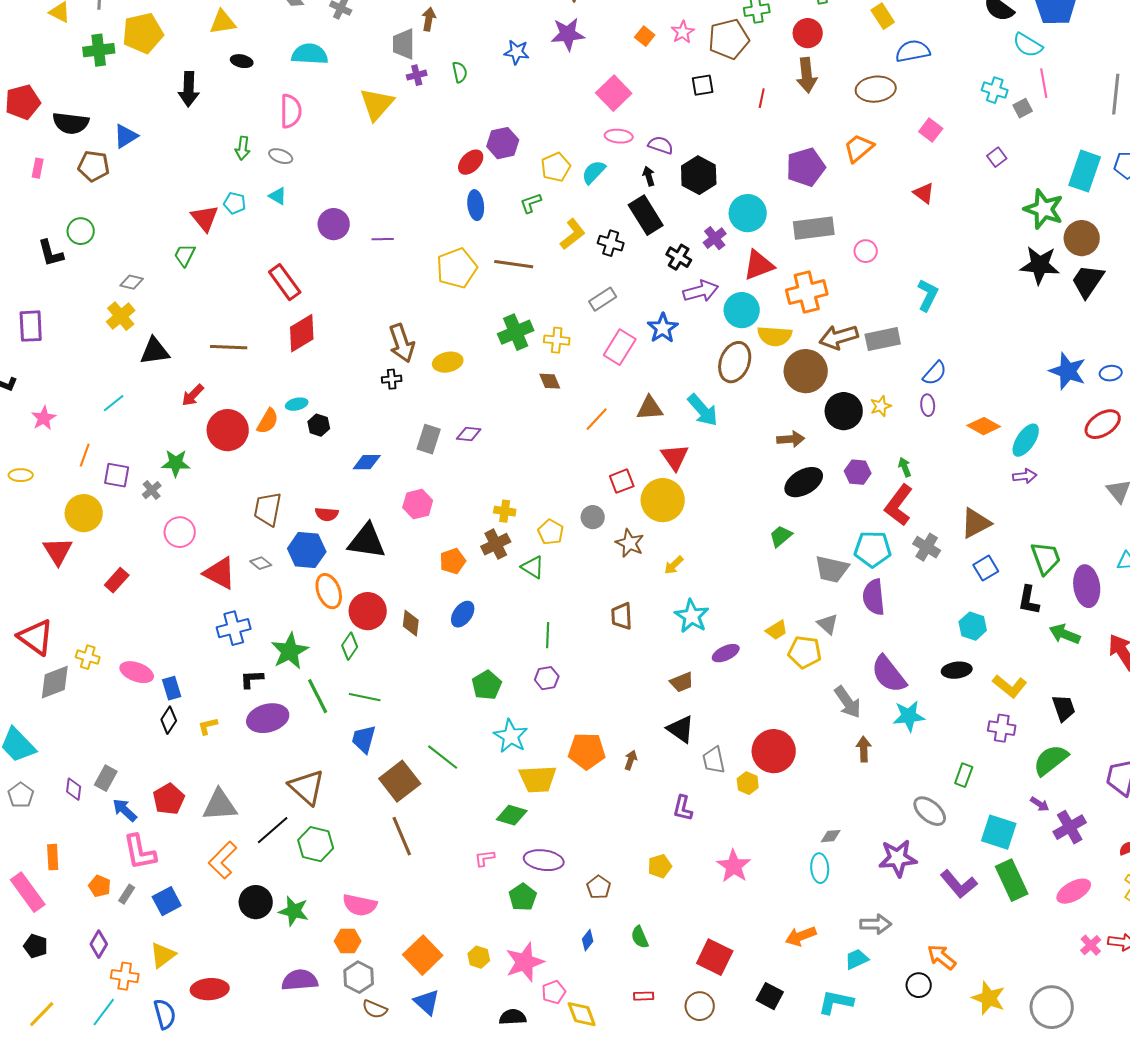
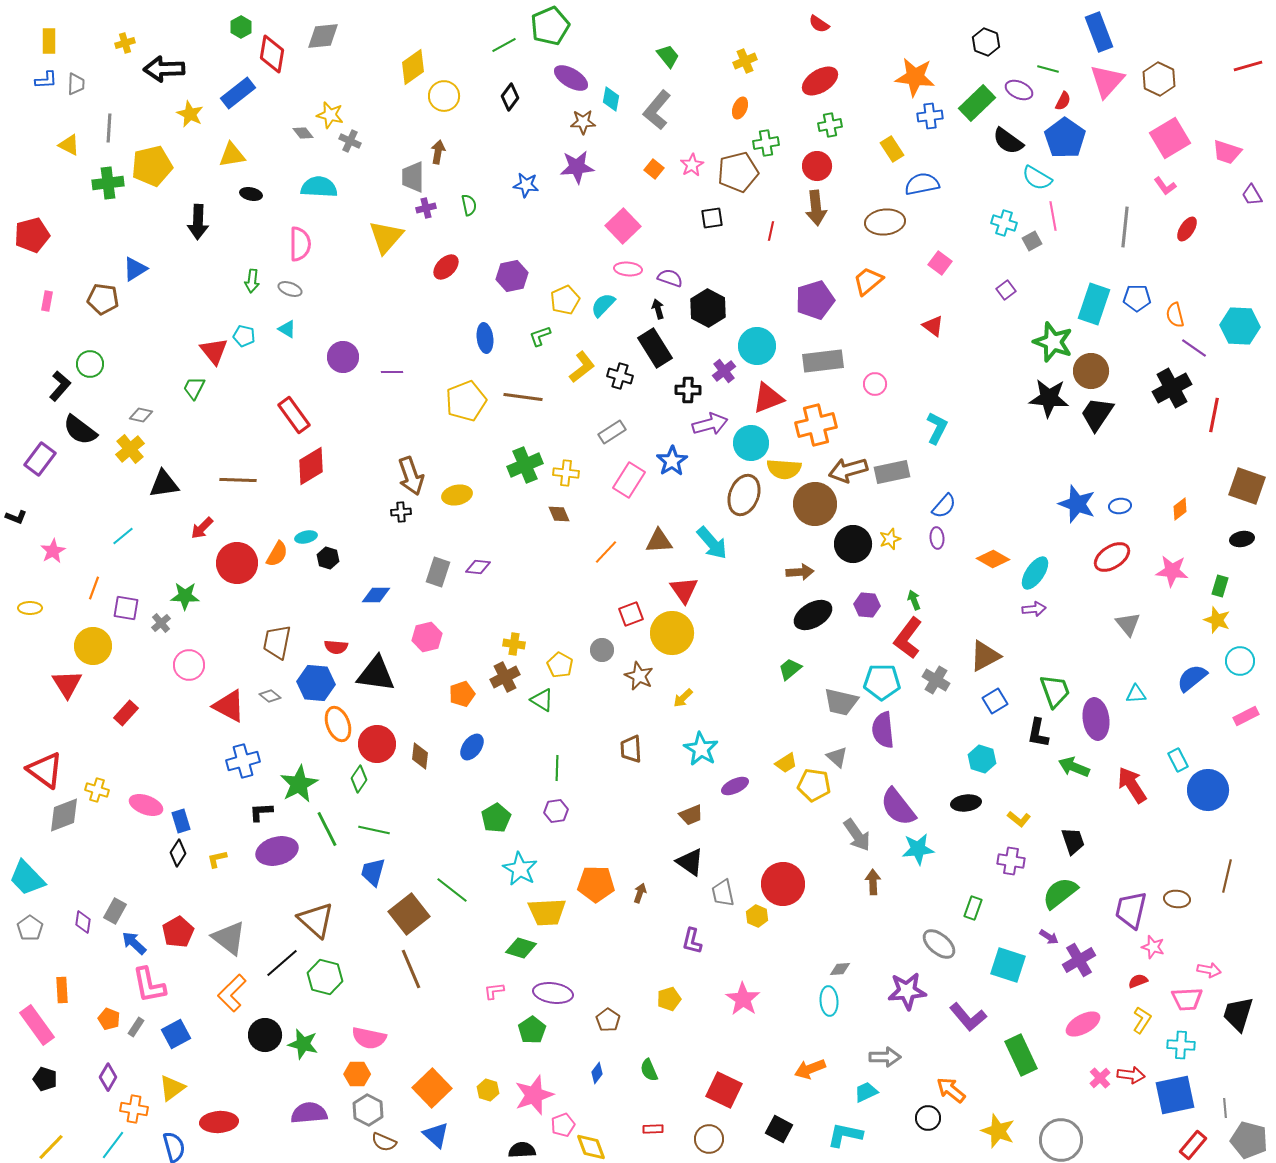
black semicircle: (71, 123) -> (80, 430), moved, turned 30
red ellipse: (471, 162) -> (446, 267), moved
black L-shape: (51, 253) -> (60, 386), turned -124
black cross: (679, 257) -> (688, 390), turned -30
purple rectangle: (31, 326) -> (40, 459), turned 40
yellow L-shape: (1010, 686) -> (1019, 819), size x0.7
gray triangle: (220, 805) -> (229, 938), turned 42
green rectangle: (1012, 880) -> (1021, 1055), moved

